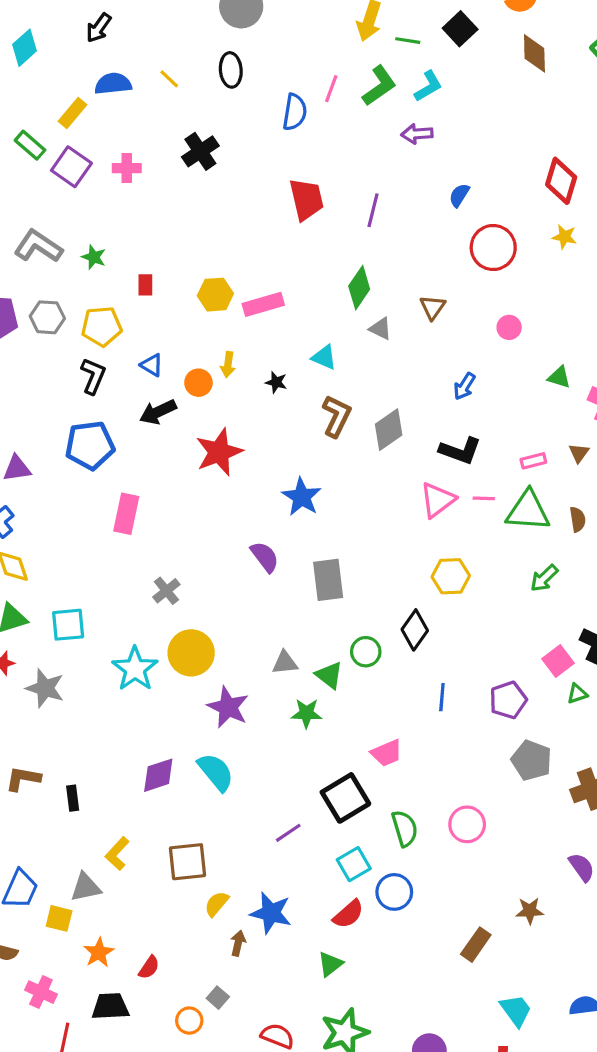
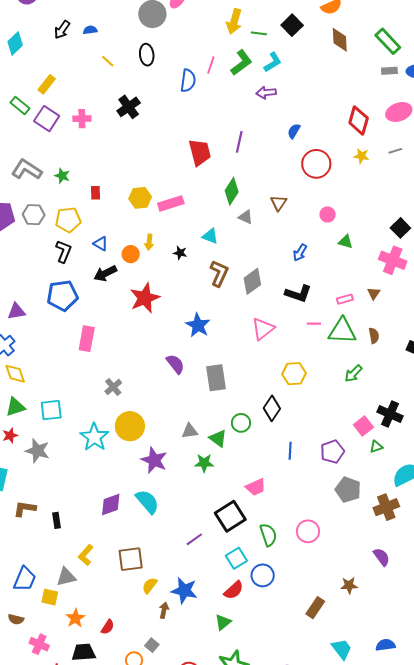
blue semicircle: (113, 84) -> (90, 30), moved, size x0.6
red trapezoid: (306, 199) -> (200, 152), moved
green triangle: (559, 377) -> (346, 242), moved
pink triangle: (438, 500) -> (263, 329), moved

